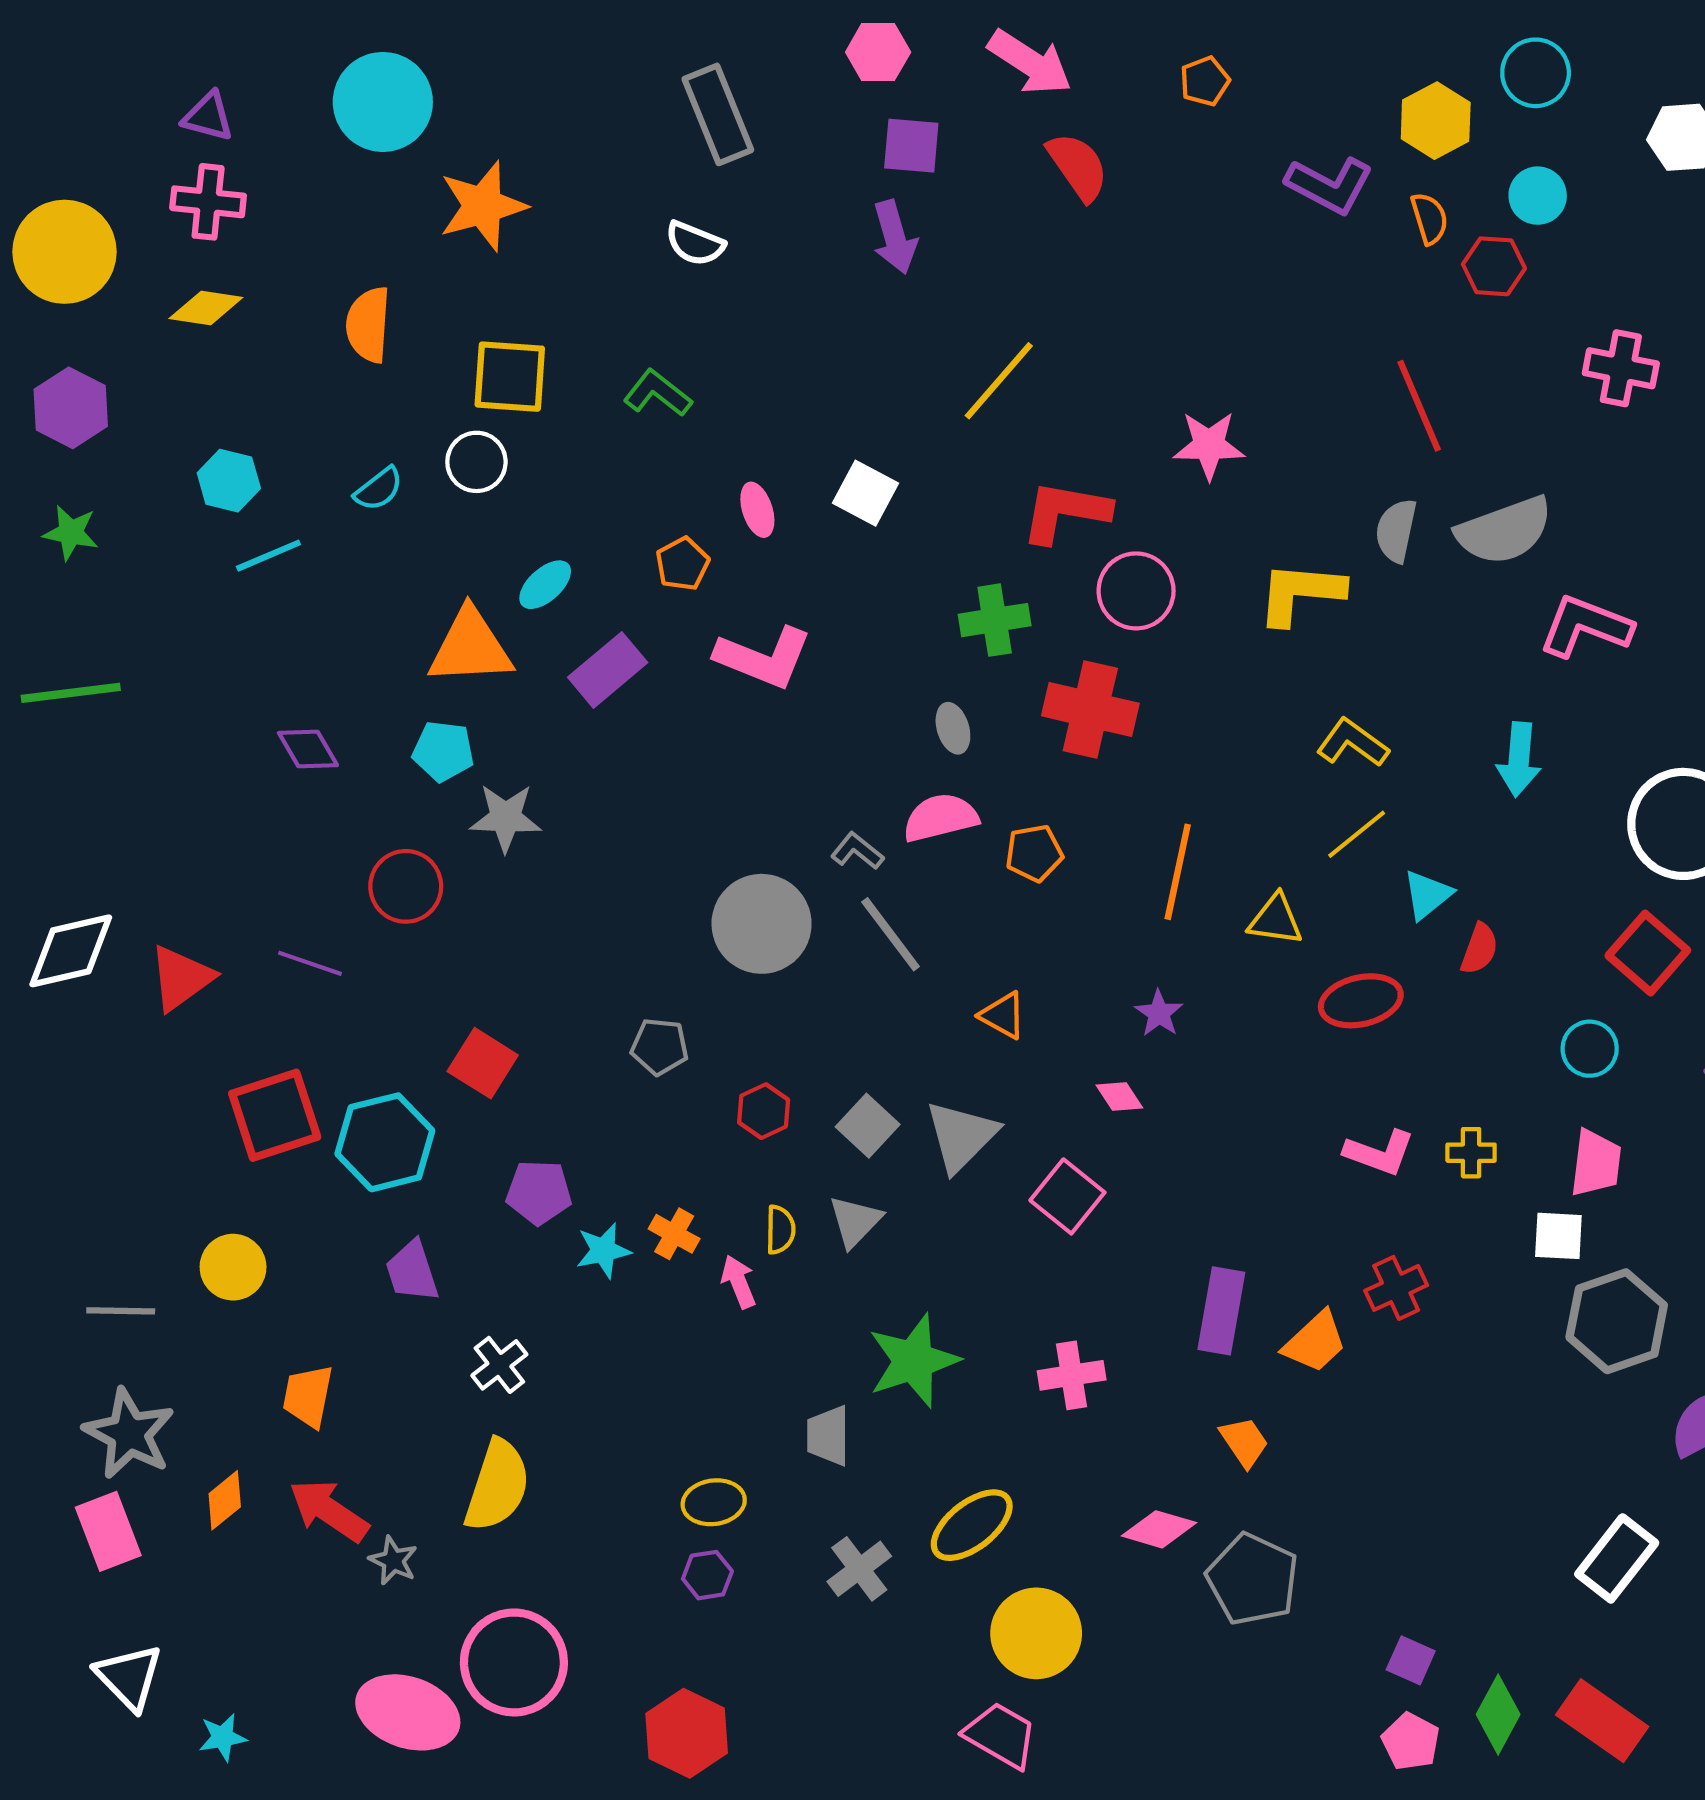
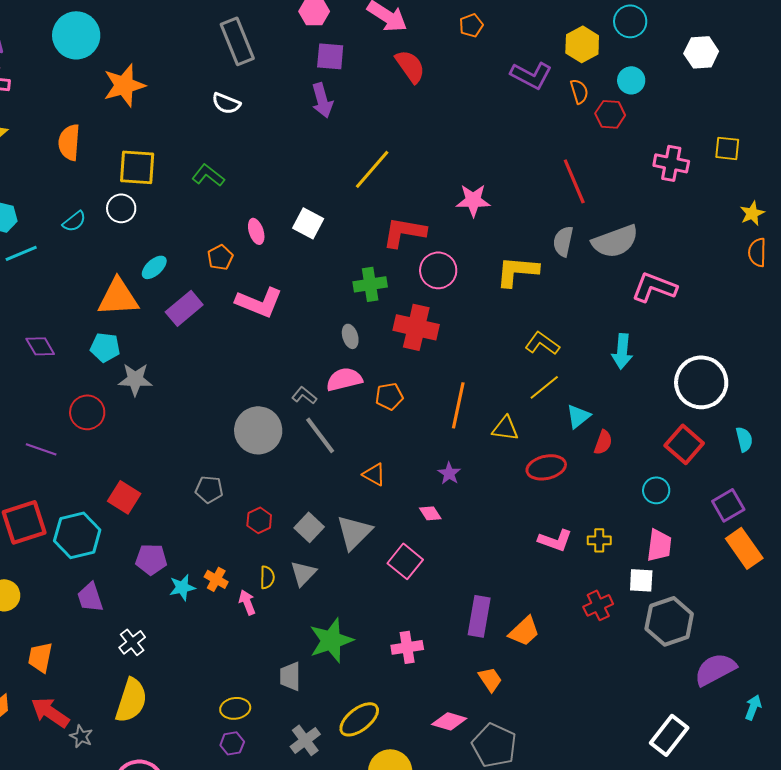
red cross: (1396, 1288) -> (598, 605), moved

